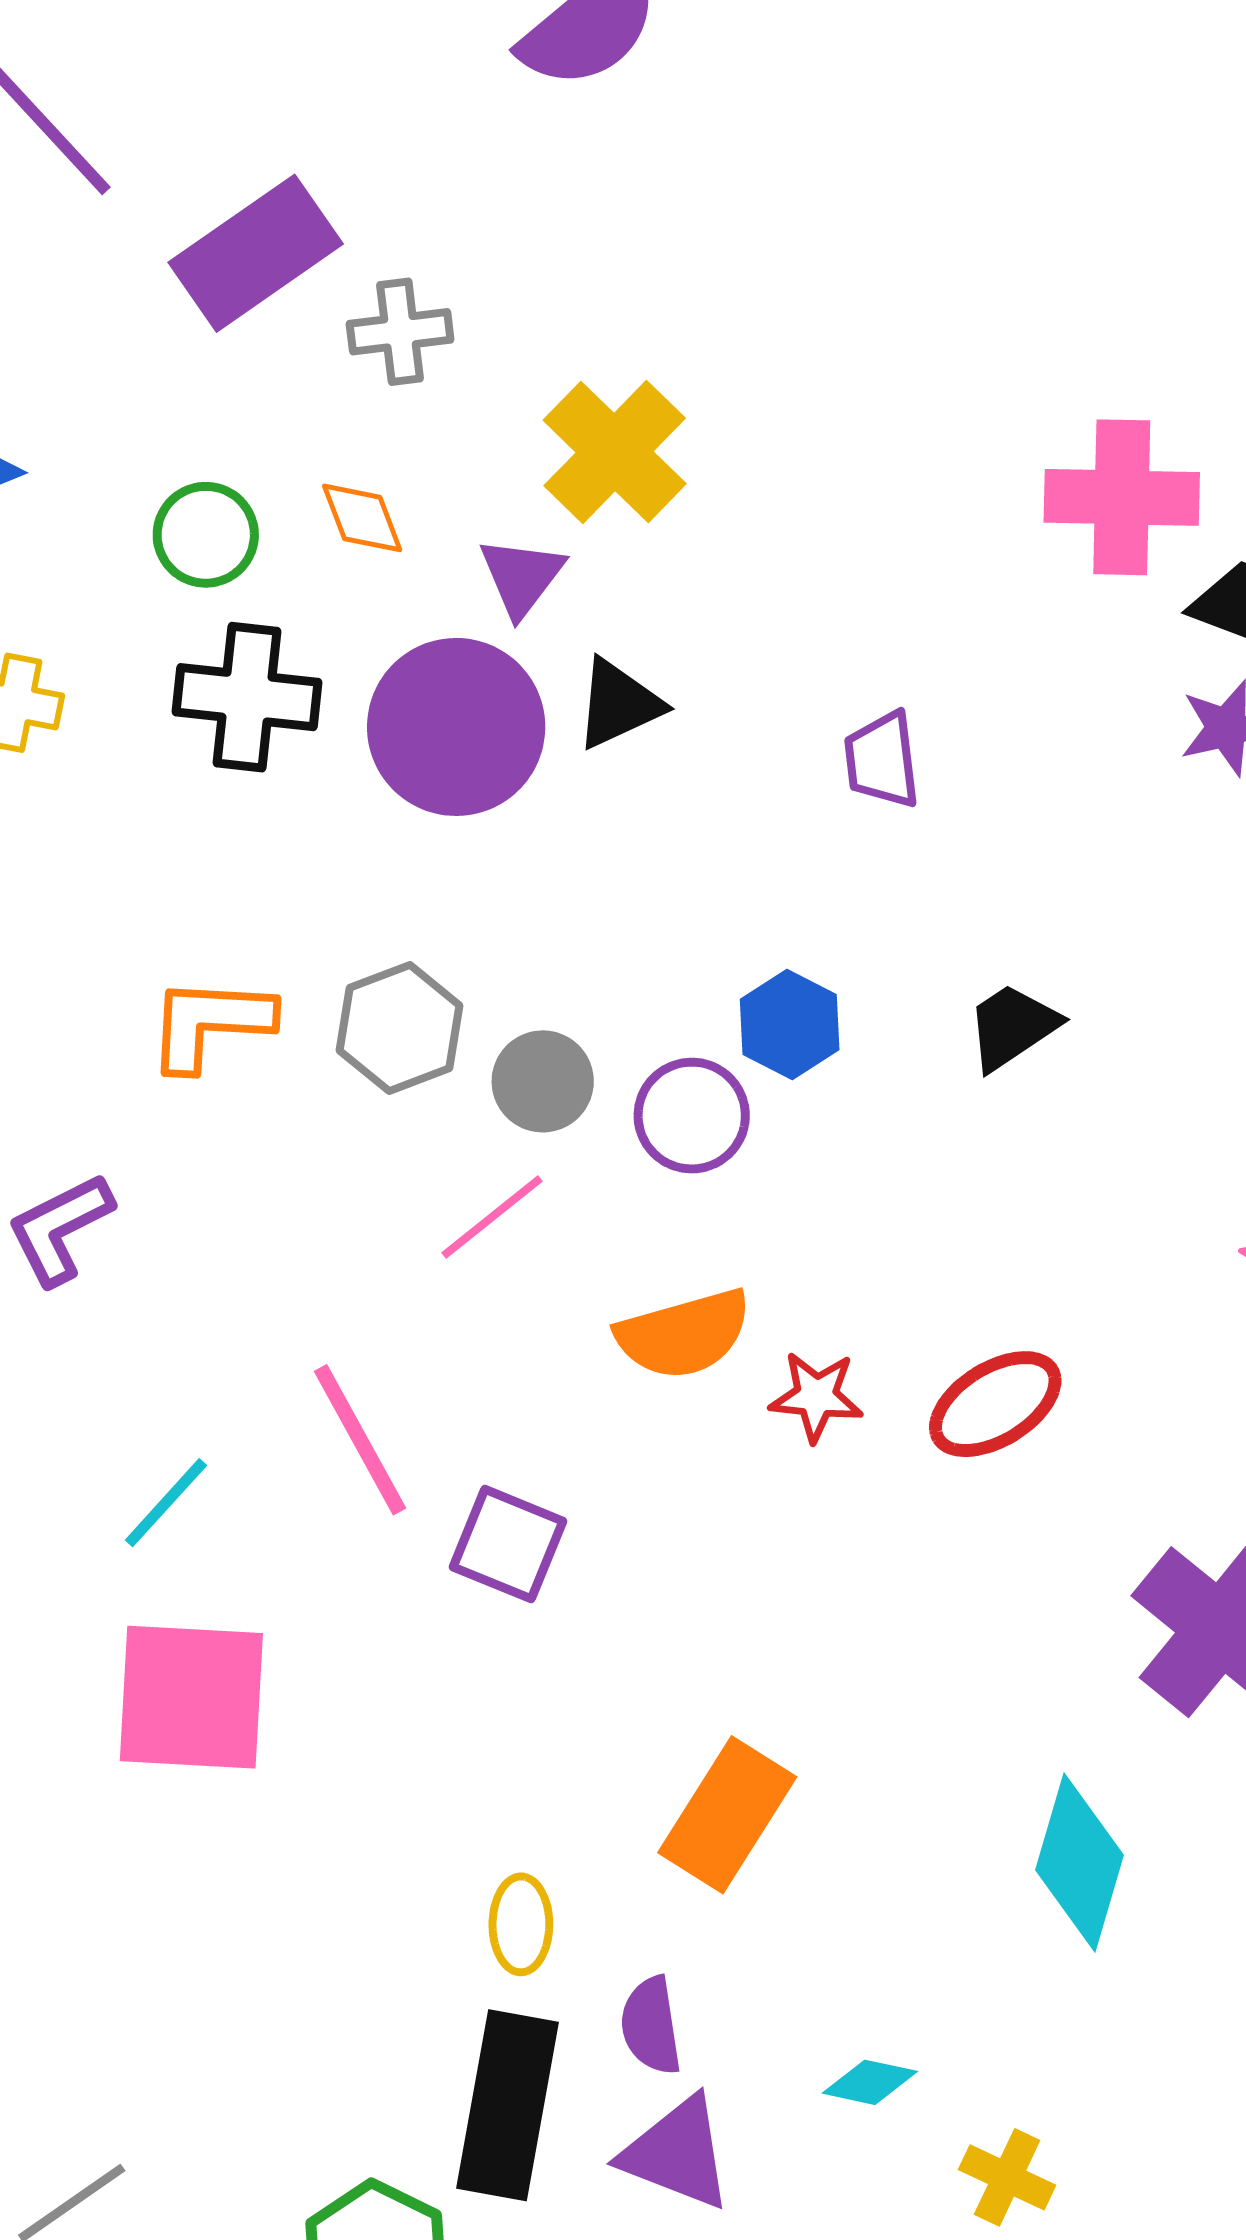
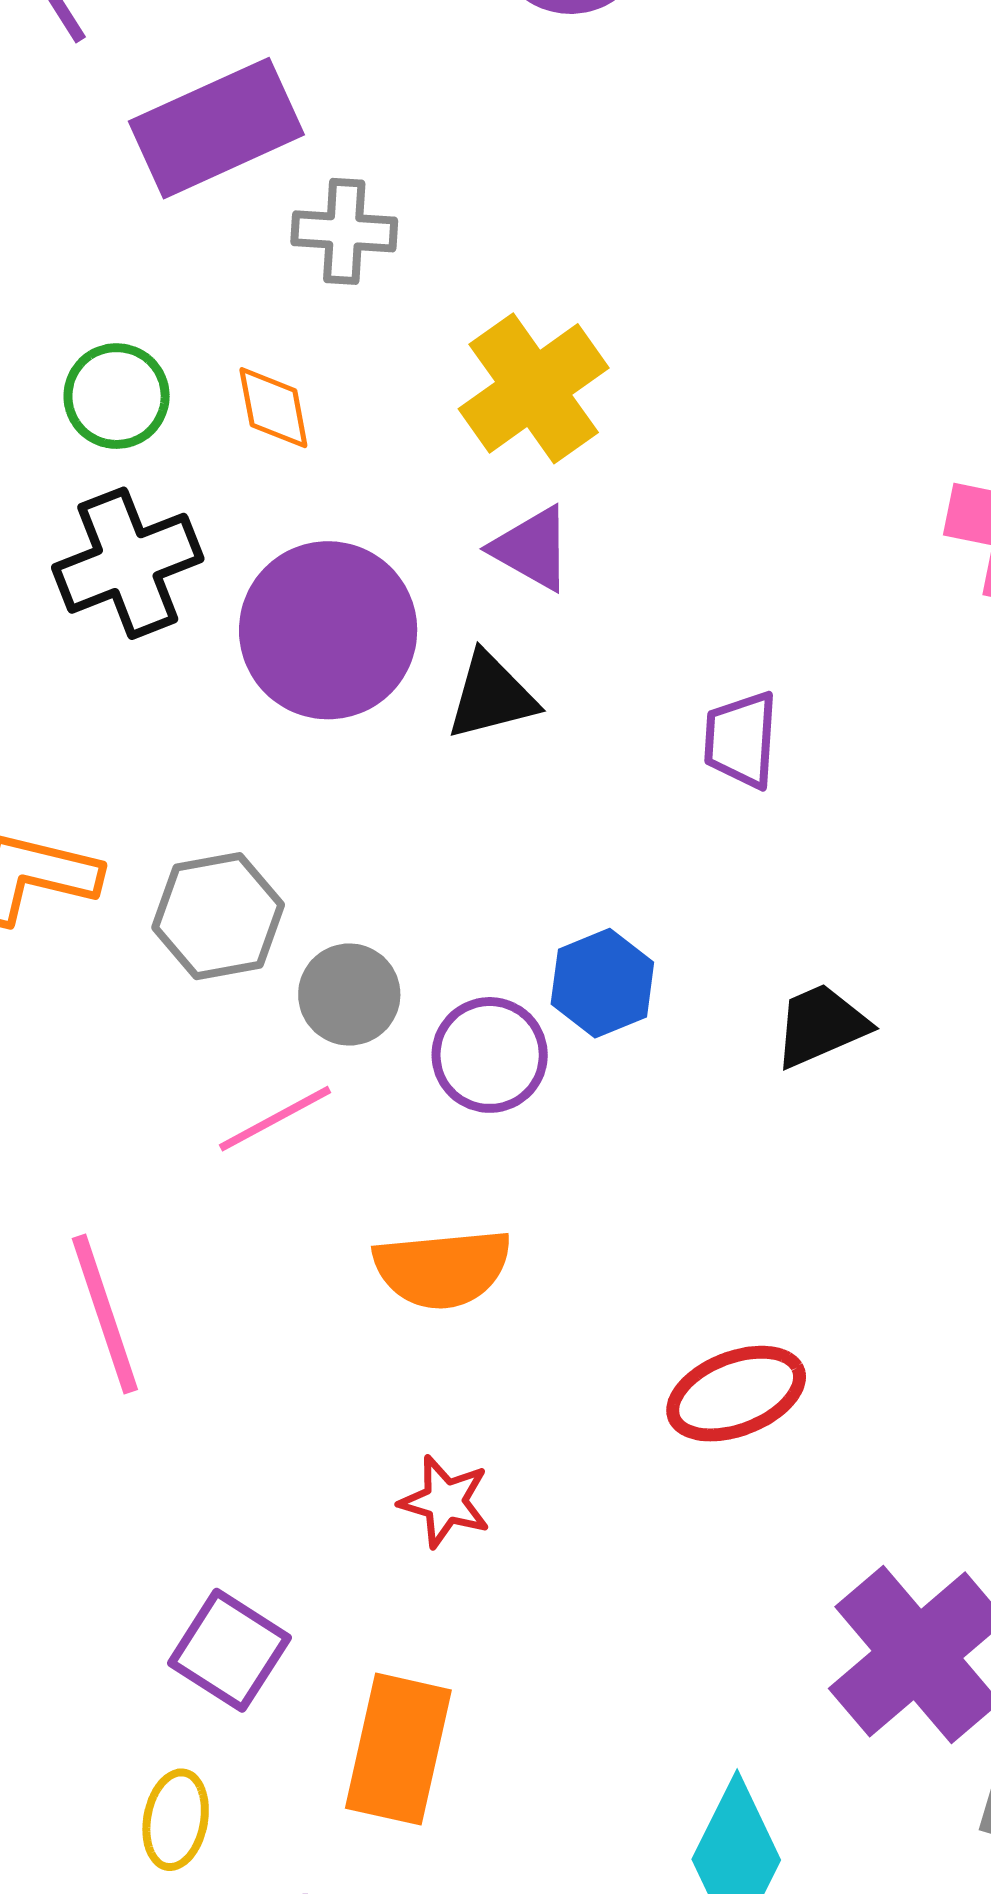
purple triangle: (521, 577) -> (532, 548), moved, turned -48
black cross: (247, 697) -> (128, 563), turned -38
black triangle: (619, 704) -> (491, 696), moved
red star: (816, 1396) -> (445, 1502), moved
purple square: (508, 1544) -> (229, 1650), moved
orange rectangle: (727, 1815) -> (398, 1749), turned -30

